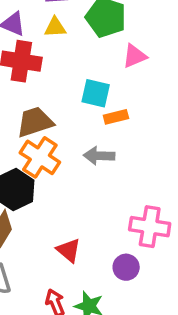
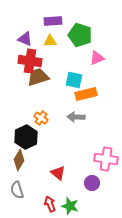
orange rectangle: (116, 117) -> (86, 94), size x1.5
brown trapezoid: (35, 122) -> (38, 77), moved
orange cross: (40, 157) -> (41, 118), size x0.6

